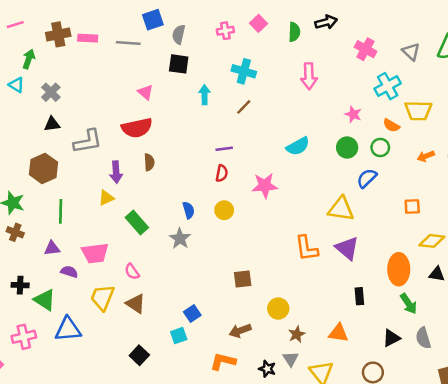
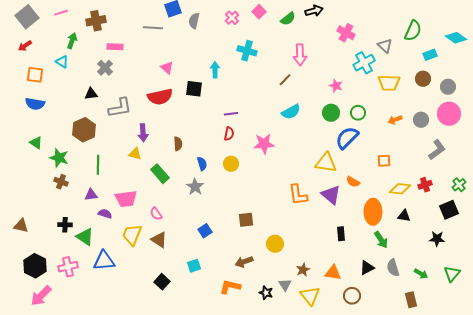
pink cross: (225, 31) -> (232, 18), turned -32
green semicircle: (294, 32) -> (288, 19), turned 49
pink rectangle: (88, 38) -> (115, 47), moved
gray triangle: (411, 52) -> (385, 46), moved
black square: (179, 64) -> (194, 89), moved
gray cross: (51, 92) -> (105, 68), moved
brown line: (244, 107) -> (285, 80), moved
orange semicircle: (391, 125) -> (353, 182), moved
brown semicircle: (149, 162) -> (178, 144), moved
blue semicircle: (367, 178) -> (347, 138), size x1.4
yellow triangle: (106, 198) -> (135, 154), turned 40
blue square: (192, 313) -> (205, 231), moved
orange triangle: (338, 333) -> (333, 273), moved
brown star: (297, 334) -> (303, 270), moved

